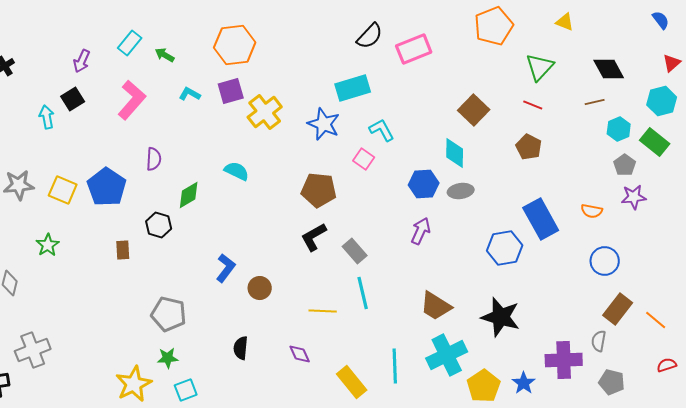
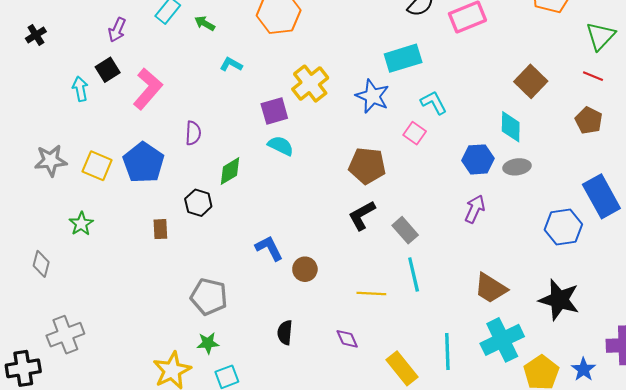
purple square: (231, 91) -> (274, 111), moved
pink L-shape: (132, 100) -> (148, 89), moved
blue L-shape: (226, 268) -> (269, 248), turned -64

